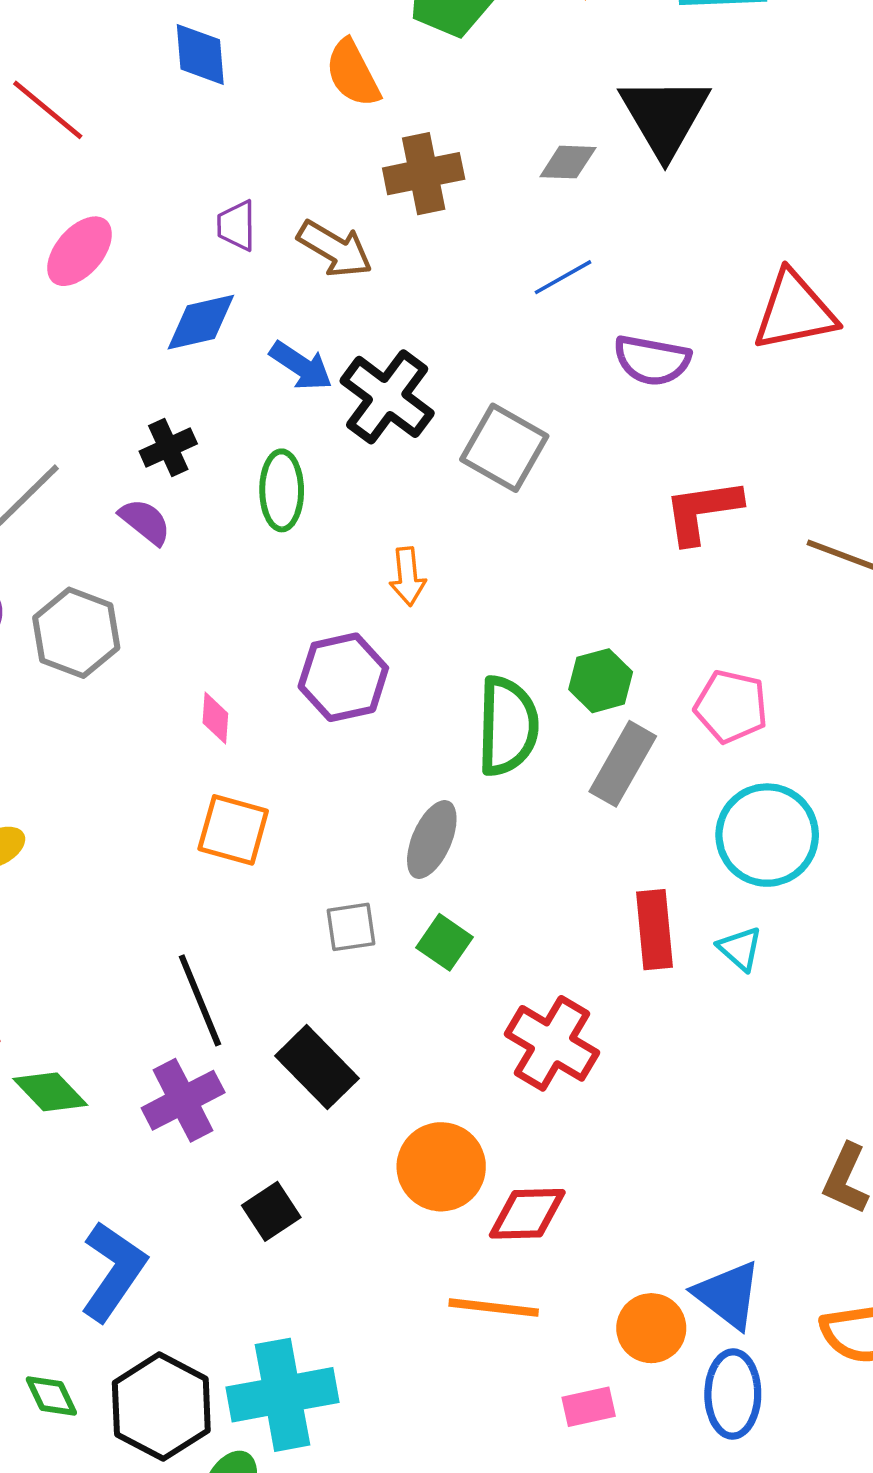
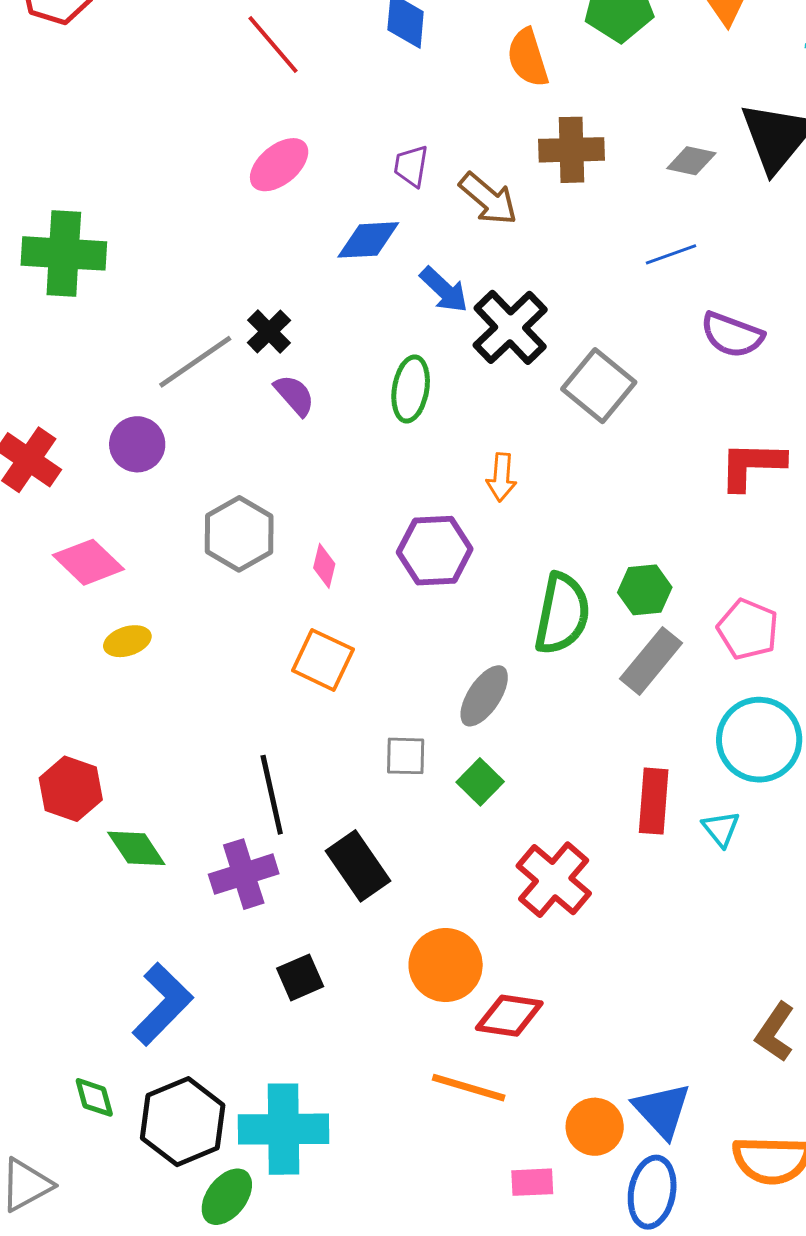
black cross: (168, 447) -> (269, 332), moved, turned -30
gray hexagon: (76, 633) -> (239, 534), moved

